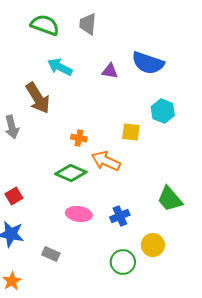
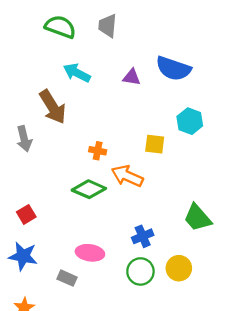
pink ellipse: (79, 214) -> (90, 253), moved
green circle: (123, 262) -> (140, 271), moved

